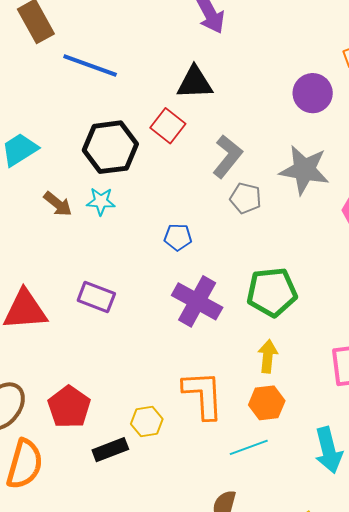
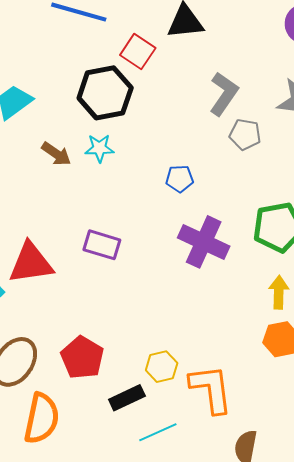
red square: (168, 126) -> (138, 52), moved
orange L-shape: (203, 395) -> (211, 389), moved
cyan line: (249, 447) -> (158, 432), moved

